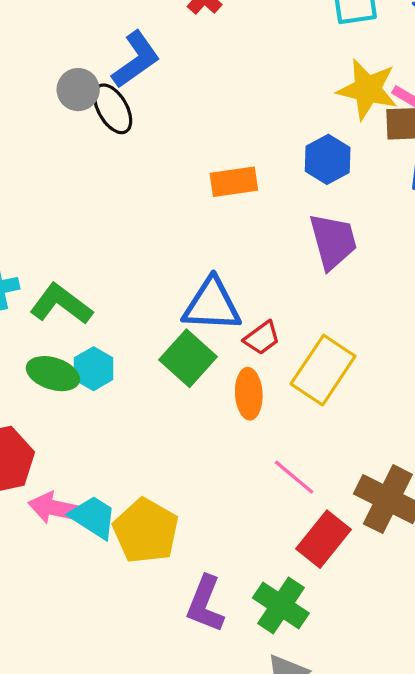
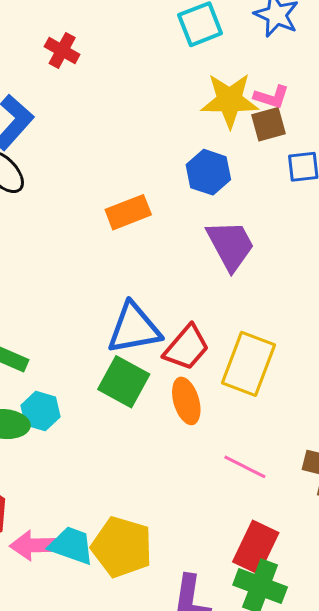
red trapezoid: (262, 338) -> (186, 348), size x1.4
red rectangle: (324, 539) -> (256, 547), moved

